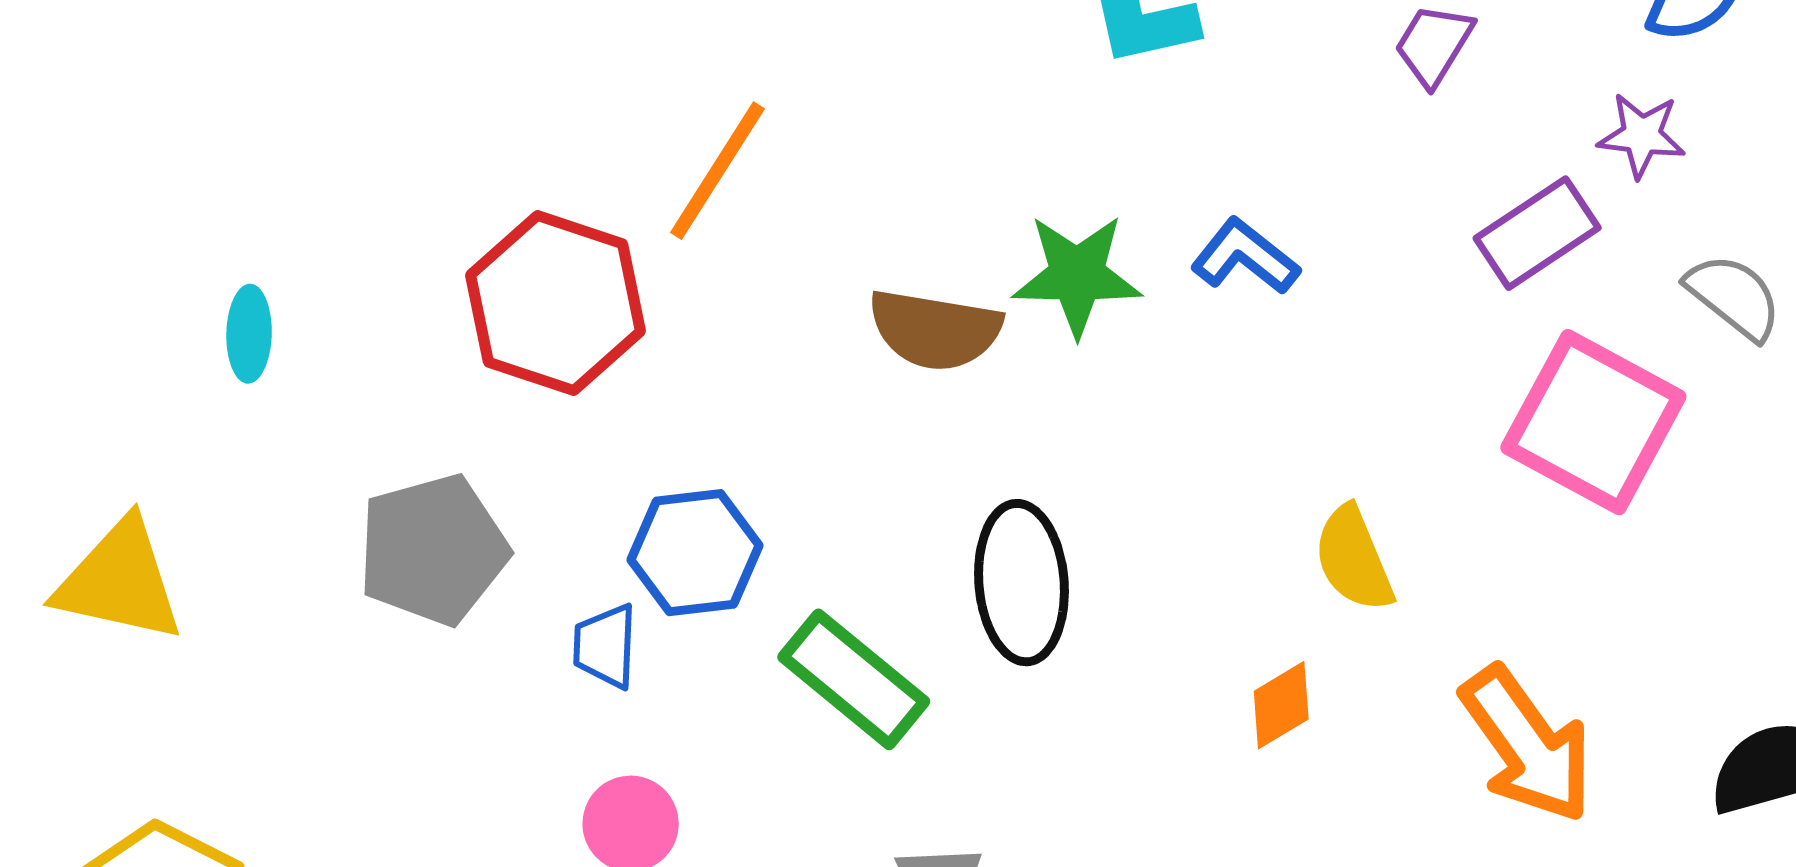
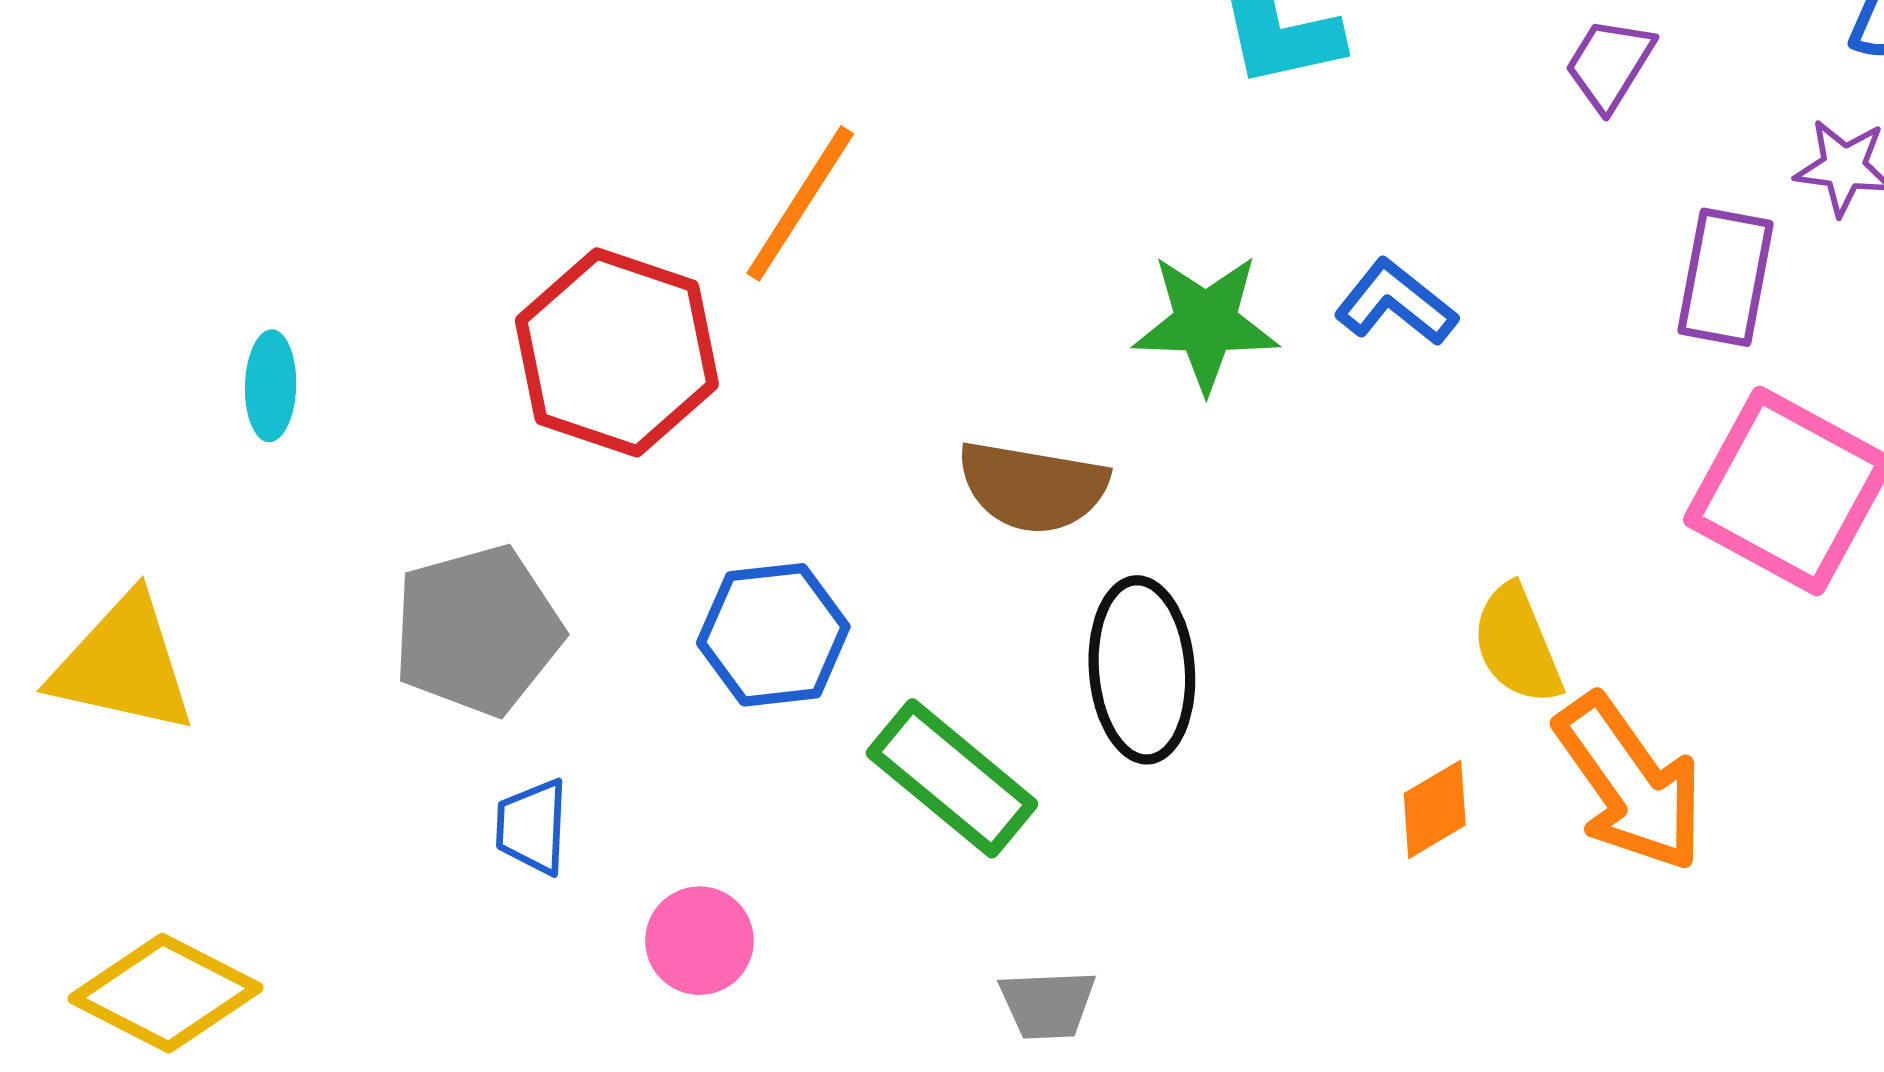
purple rectangle: (1537, 233) -> (1726, 277), turned -46
brown semicircle: (935, 330) -> (1033, 487), moved
blue trapezoid: (605, 646) -> (532, 827), moved
orange arrow: (1527, 745) -> (1630, 783), moved

